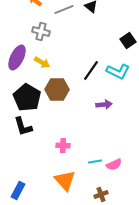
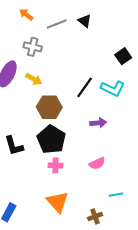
black pentagon: (27, 97) -> (51, 139), moved
cyan line: (95, 161) -> (116, 195), moved
pink semicircle: (114, 164) -> (97, 163), moved

